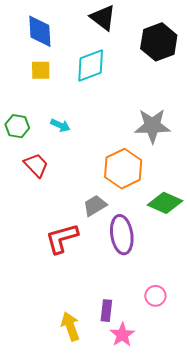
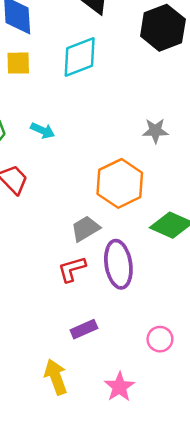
gray star: (152, 126) -> (155, 131), size x0.6
red L-shape: (62, 238) -> (72, 269), moved, size x0.7
purple rectangle: (106, 311) -> (84, 329), moved, turned 60

